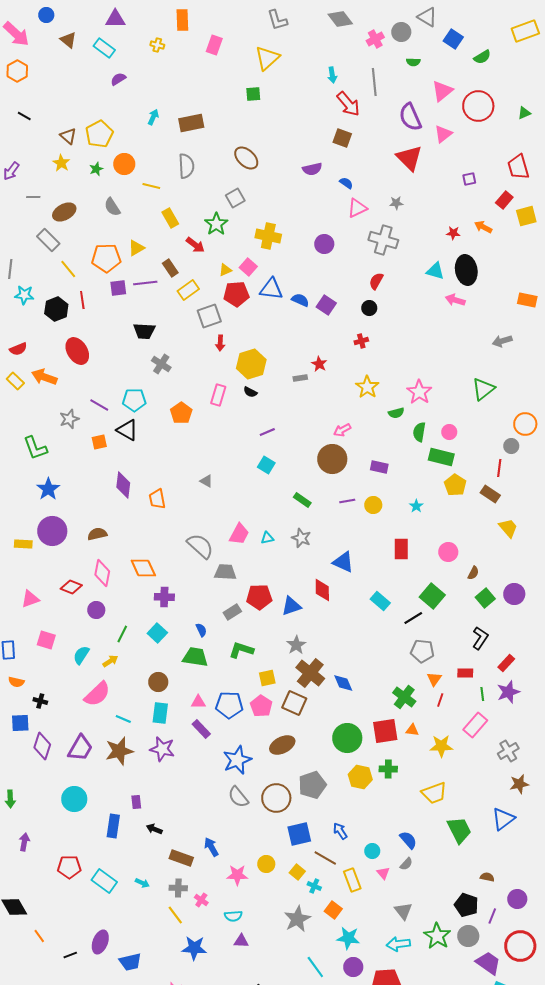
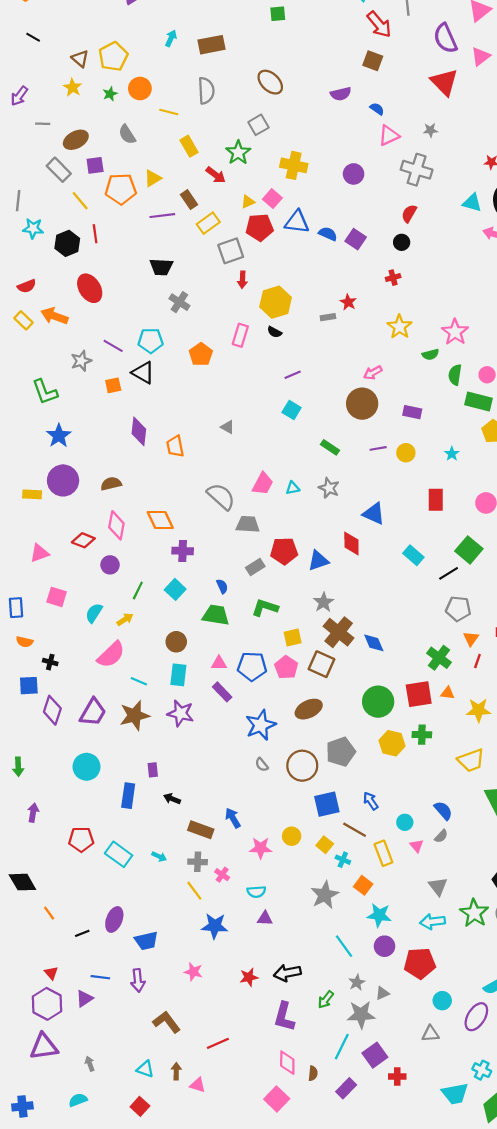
purple square: (118, 288) -> (95, 165), moved
gray semicircle: (238, 797) -> (262, 765), size x0.6

